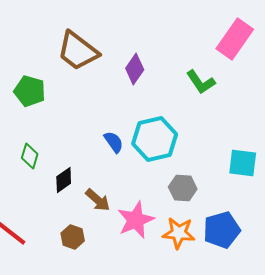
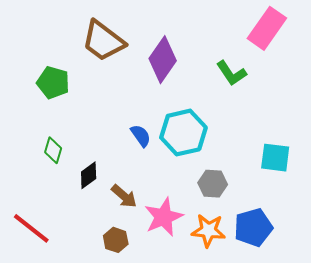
purple diamond: (135, 69) -> (163, 60), size x1.4
brown hexagon: (73, 237) -> (116, 240), moved

